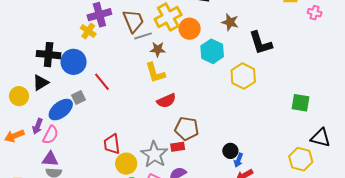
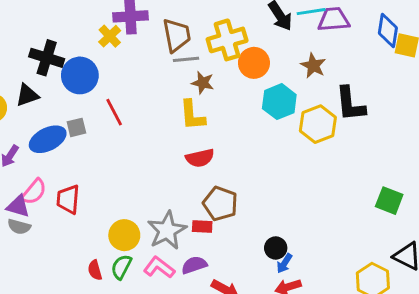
yellow hexagon: (243, 76) -> (318, 124), moved
pink semicircle: (50, 135) -> (34, 192), moved
red trapezoid: (112, 144) -> (68, 199), moved

